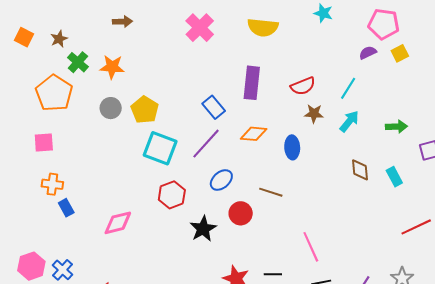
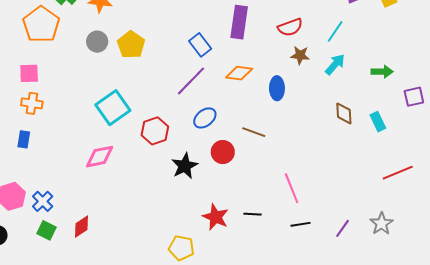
cyan square: (160, 148) -> (113, 108), moved, turned 32
orange cross: (52, 184) -> (32, 103), moved
blue rectangle: (66, 208) -> (24, 139), moved, turned 36

